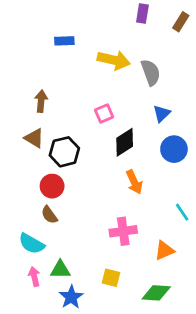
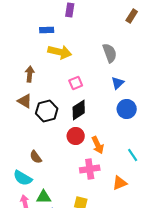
purple rectangle: (142, 14) -> (70, 10), moved
yellow arrow: (114, 60) -> (60, 52), moved
black diamond: (125, 142) -> (79, 110), moved
orange arrow: (134, 182) -> (98, 145), moved
red circle: (52, 186) -> (76, 136), moved

